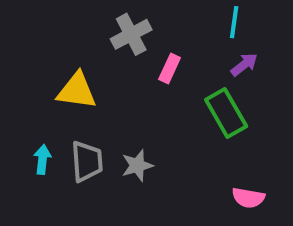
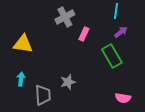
yellow triangle: (77, 91) -> (23, 44), moved
gray trapezoid: (87, 161) -> (43, 95), moved

